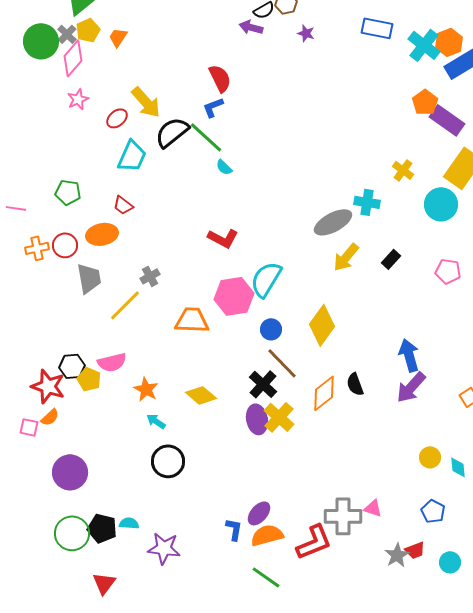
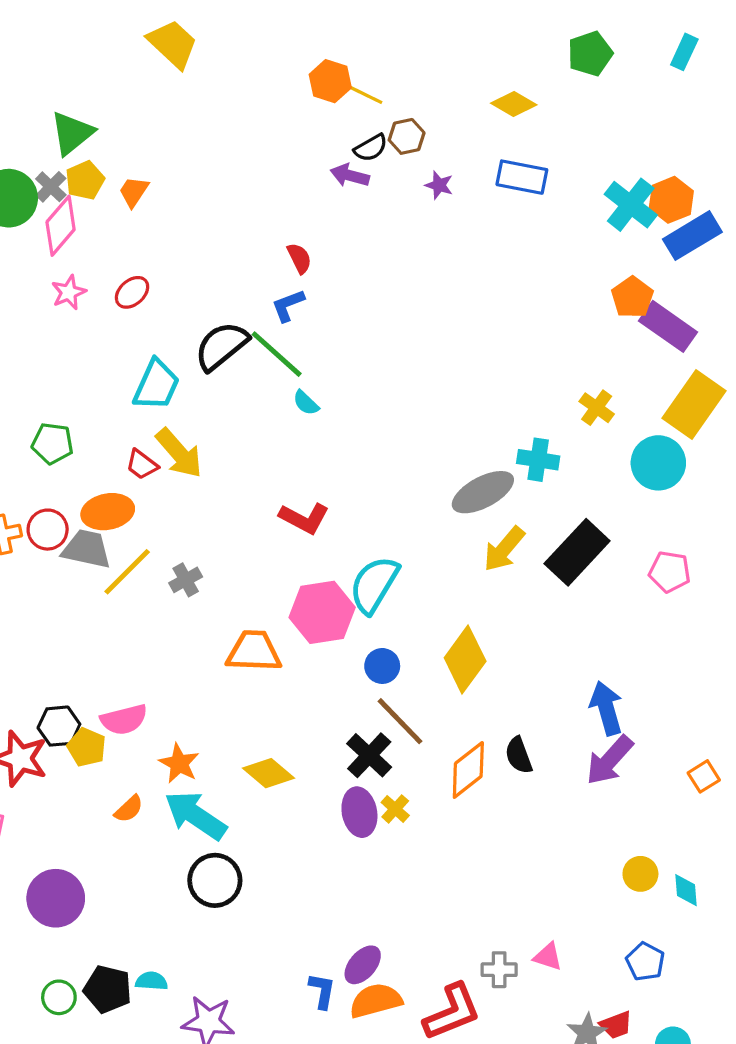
blue rectangle: (377, 28) -> (522, 177), moved
red semicircle: (220, 78) -> (299, 258), size x0.7
yellow arrow: (146, 102) -> (179, 453), moved
red ellipse: (117, 118) -> (132, 292), moved
black rectangle: (391, 259) -> (577, 552), size x2.0
gray trapezoid: (89, 278) -> (87, 549), moved, turned -68
yellow line: (125, 305) -> (127, 572), moved
orange semicircle: (50, 417) -> (129, 809), moved
yellow cross: (279, 417) -> (395, 809), size x0.6
cyan arrow: (156, 421) -> (195, 815), size x2.0
gray cross: (343, 516) -> (499, 970), size x0.6
green circle: (72, 533) -> (59, 997), size x0.6

